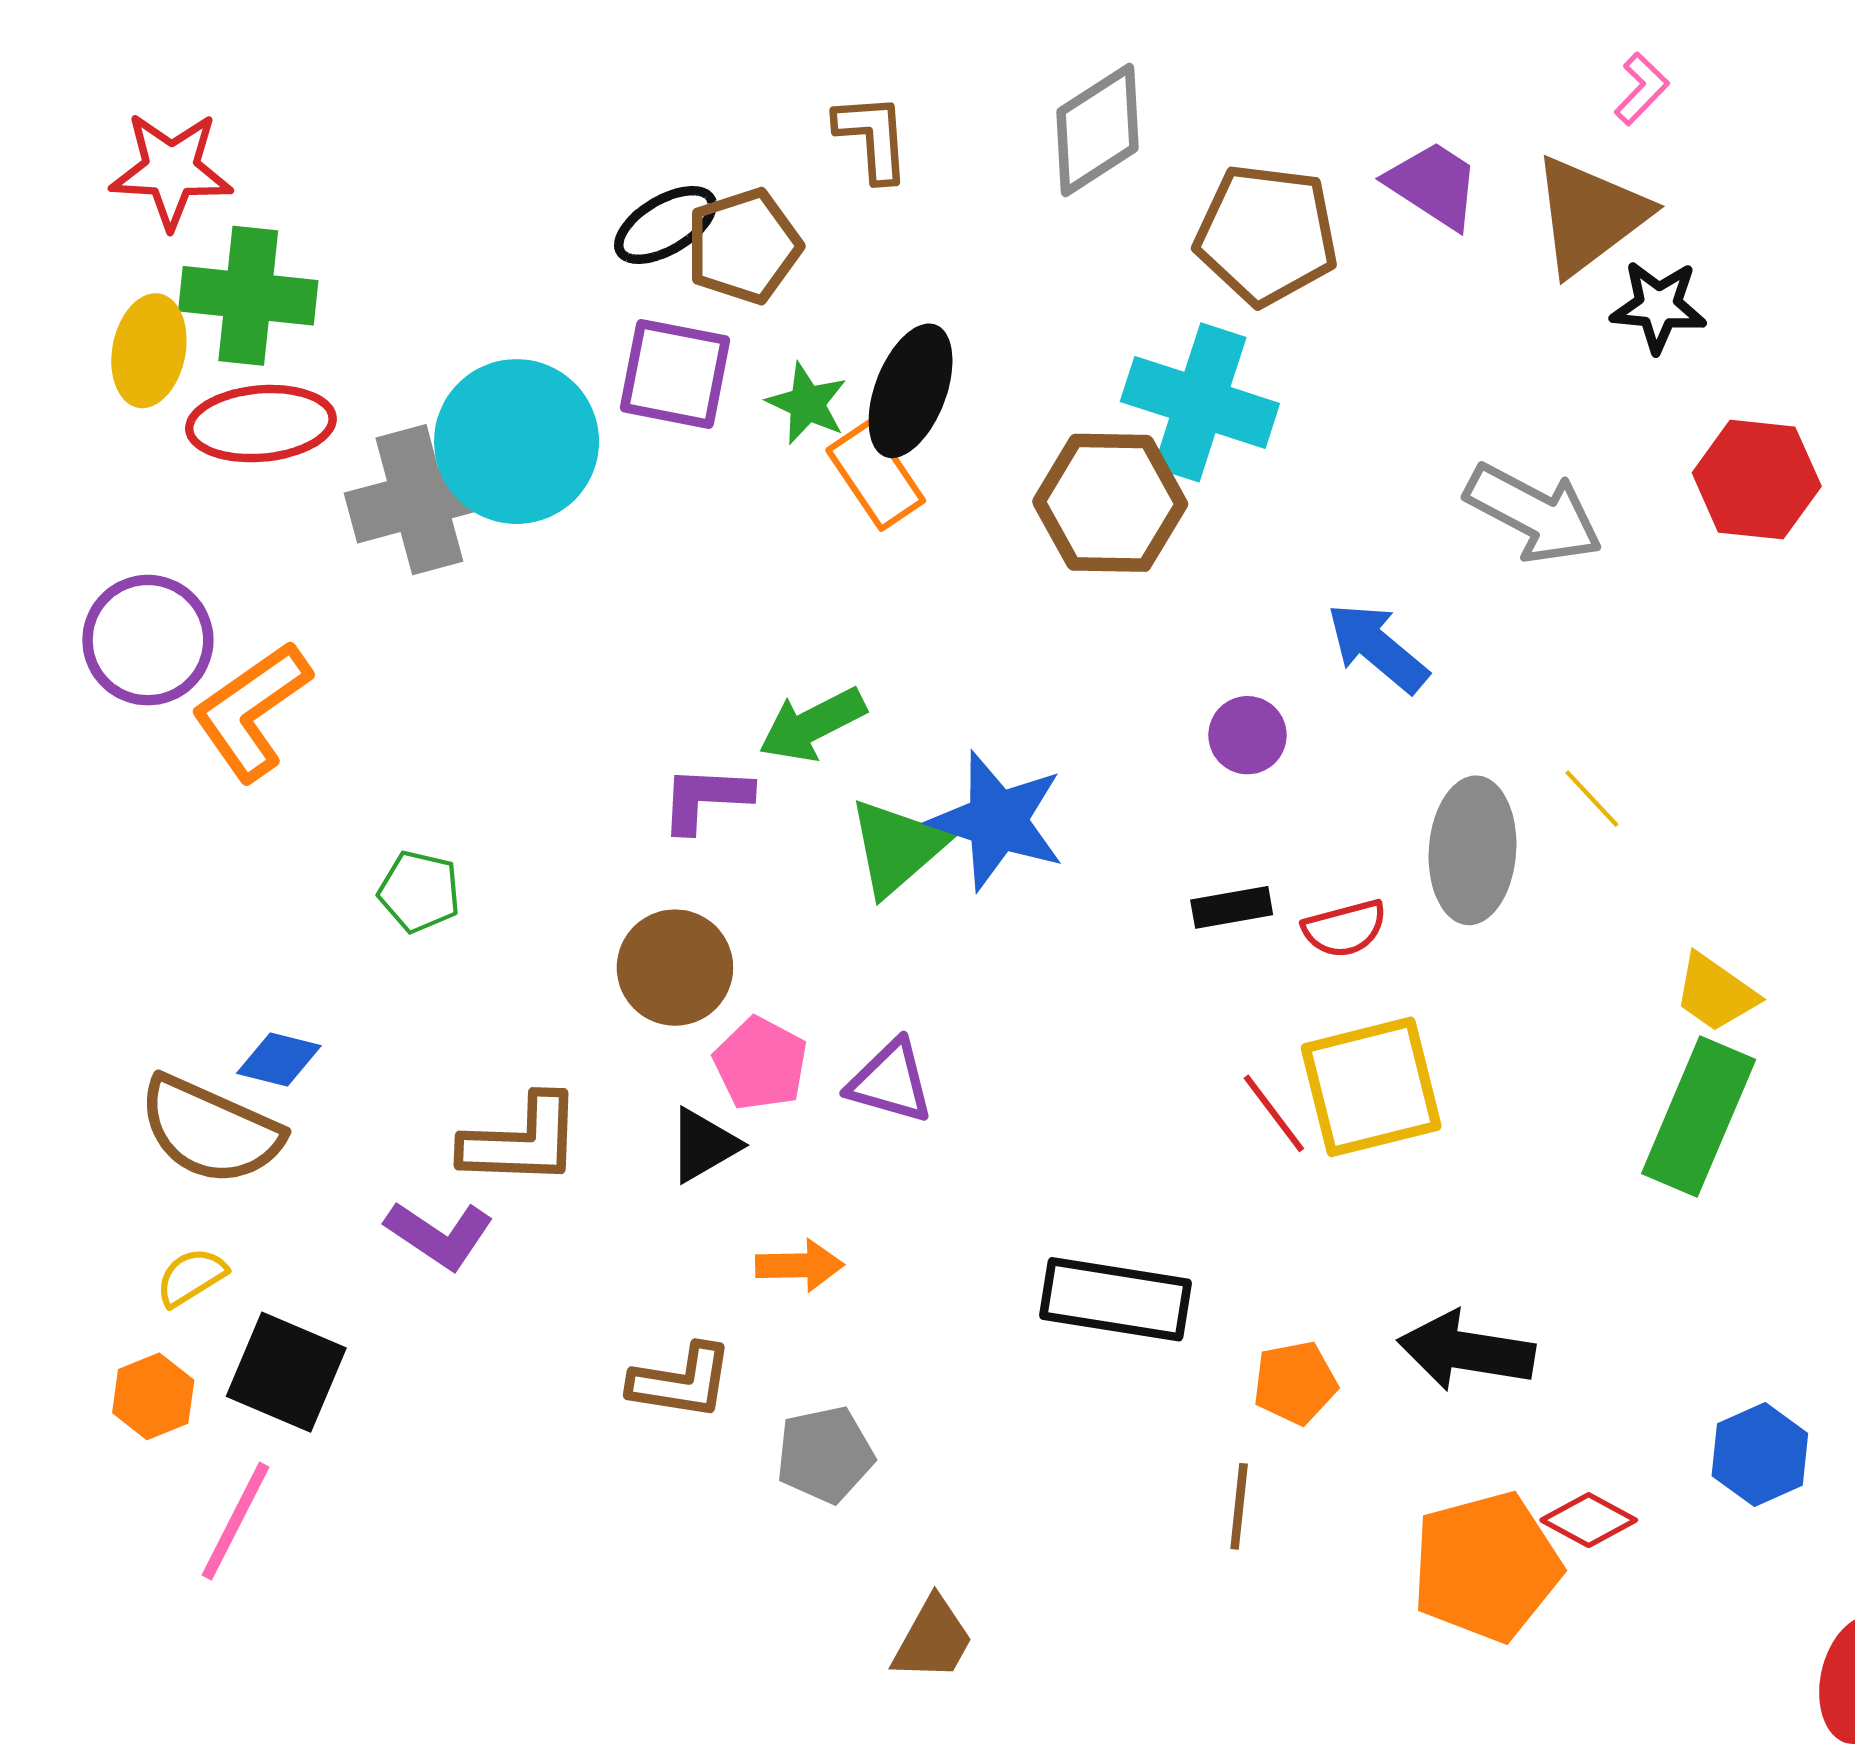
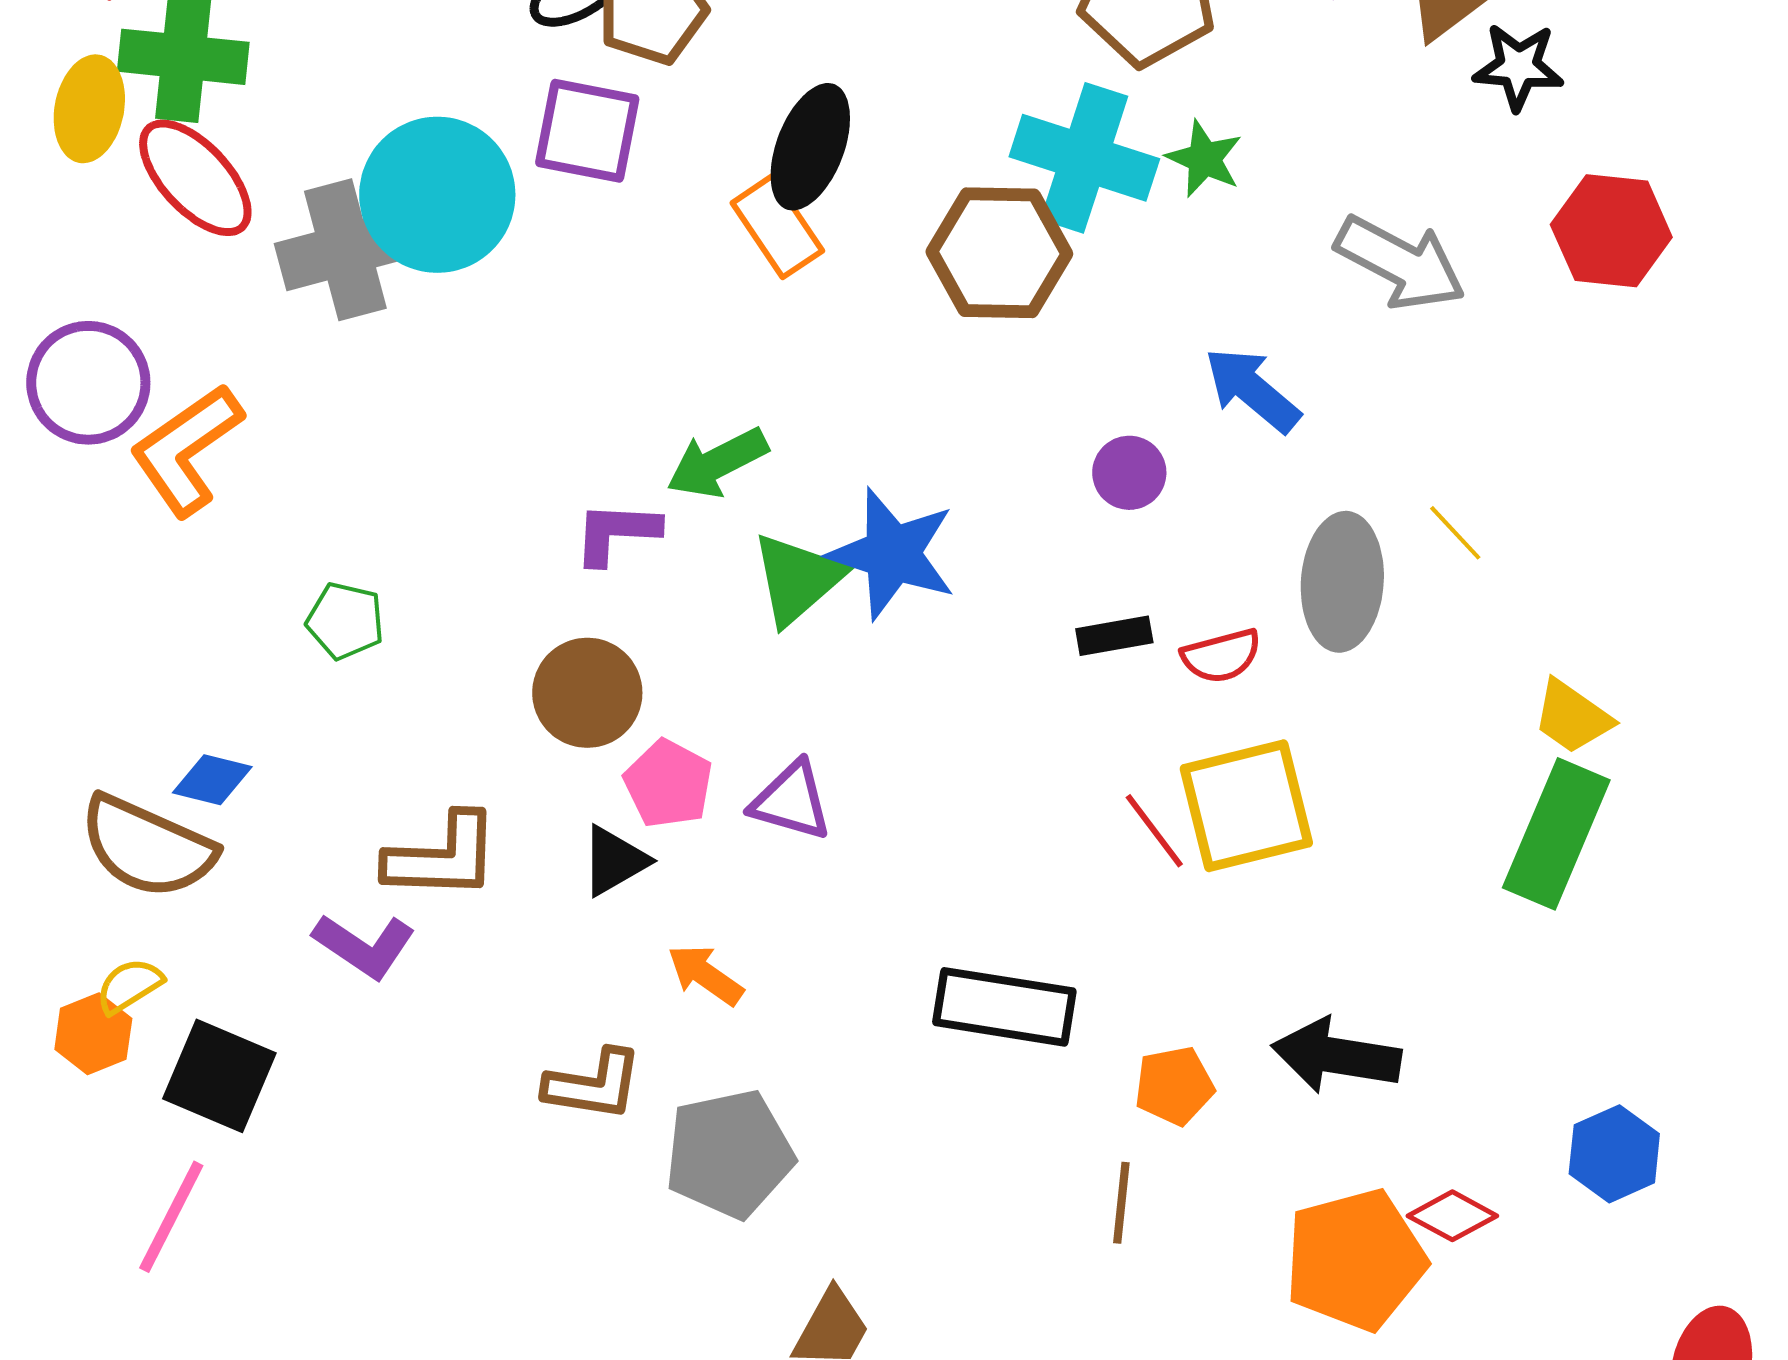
green star: (807, 404) -> (1204, 159), moved
red ellipse: (261, 424) -> (195, 178), turned 52
orange arrow: (800, 1265) -> (705, 975), turned -144
orange hexagon: (153, 1396) -> (93, 1034), moved
gray pentagon: (825, 1455) -> (729, 1154), size x1.4

